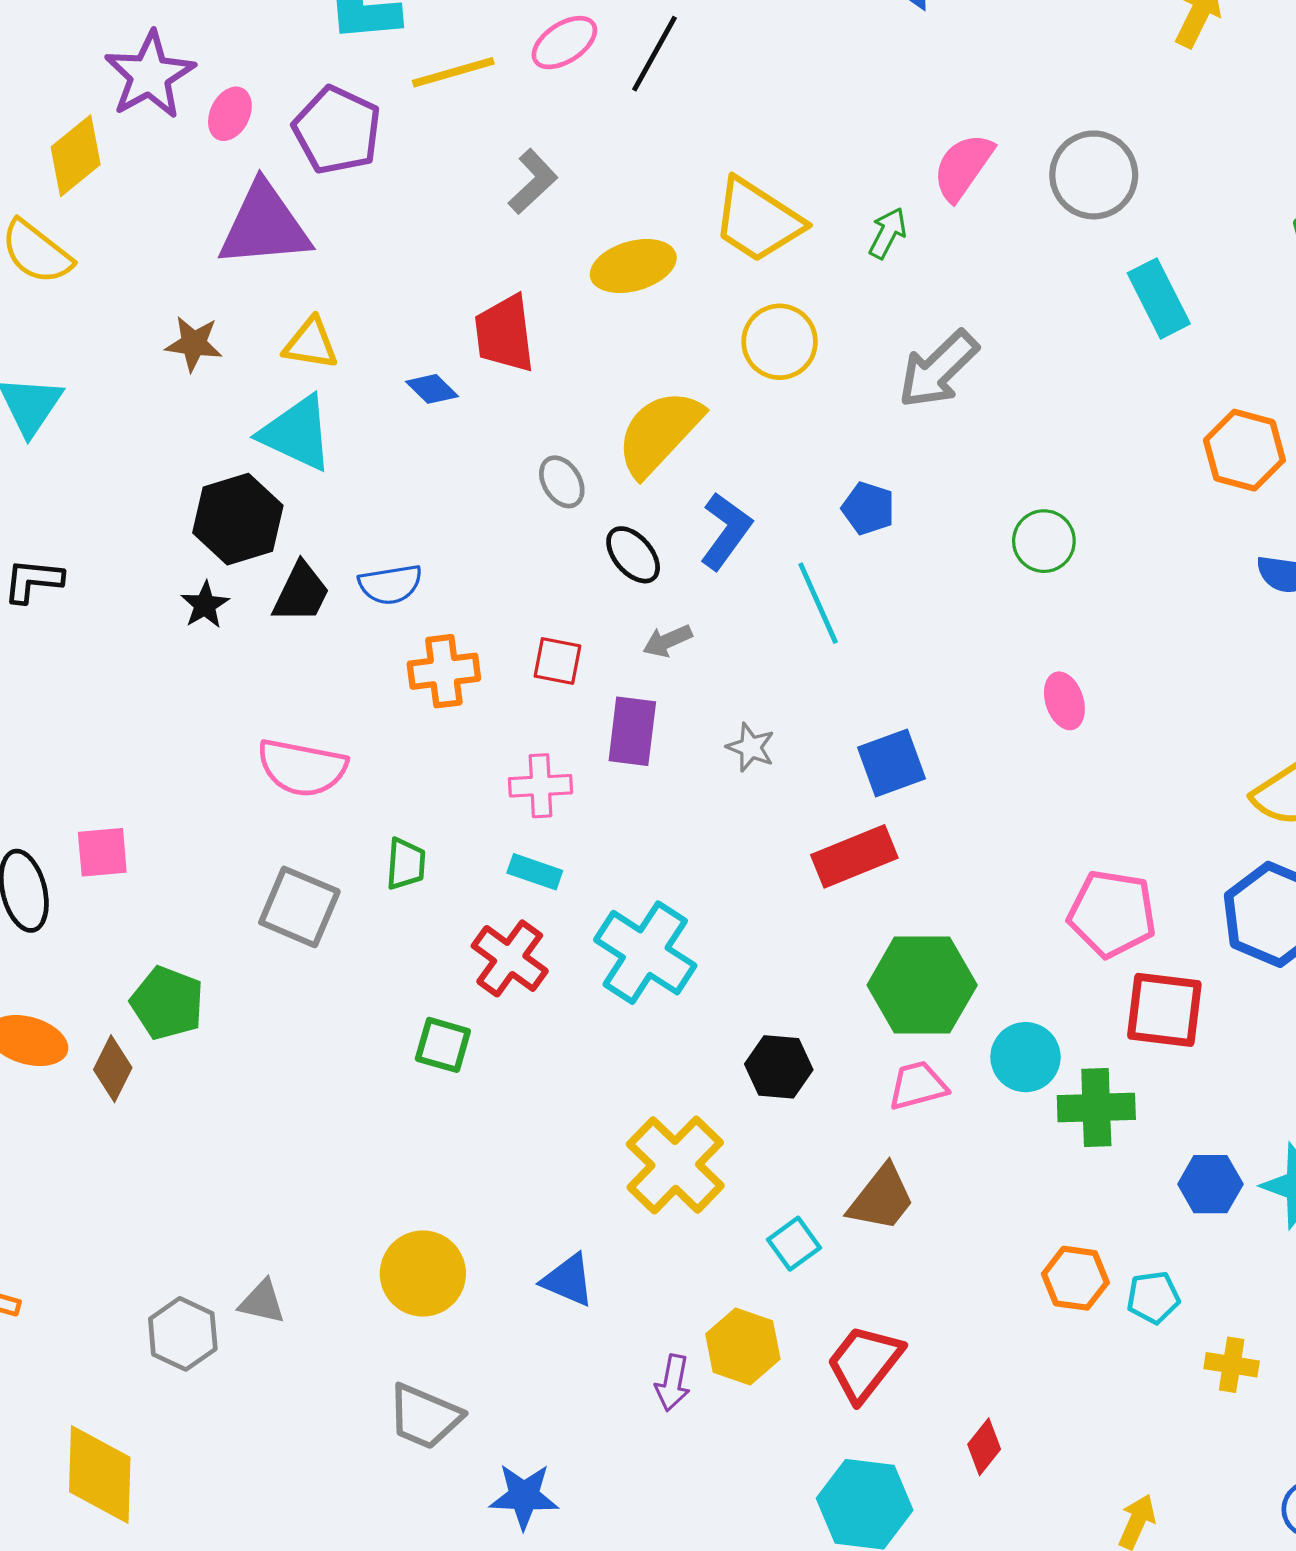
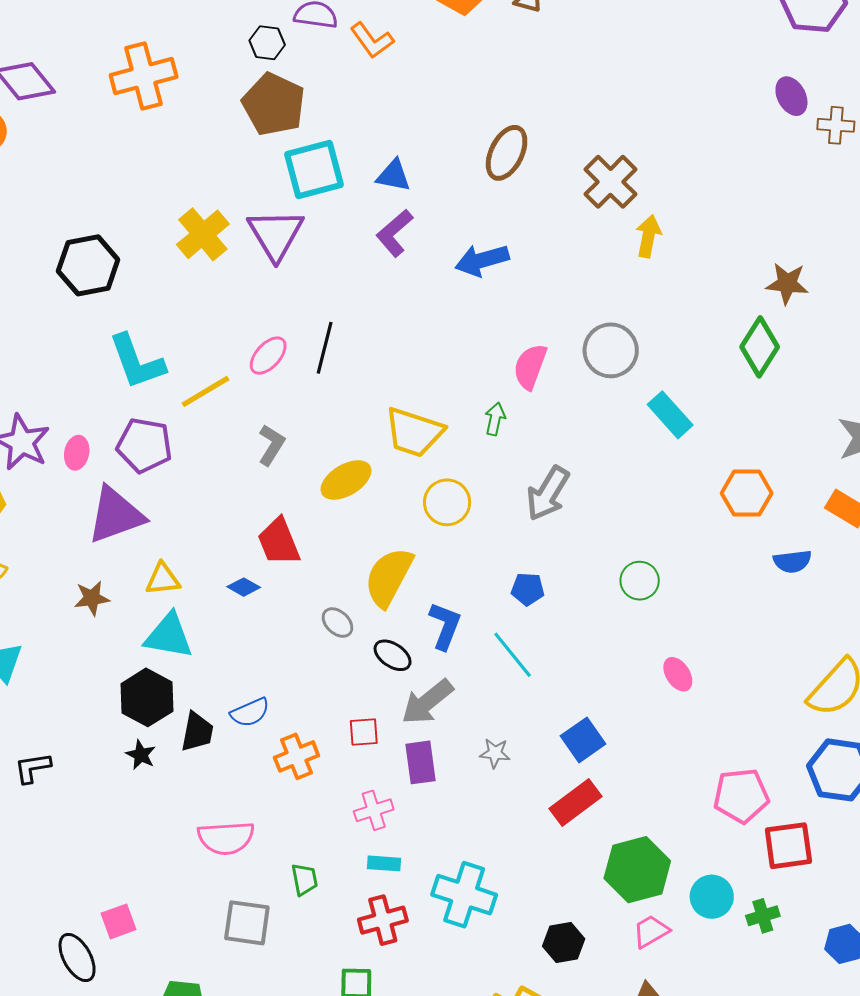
gray arrow: (667, 641) -> (427, 702), size x1.8
red cross: (510, 958) -> (383, 920), turned -36
green cross: (1096, 1107) -> (763, 916), size x0.7

